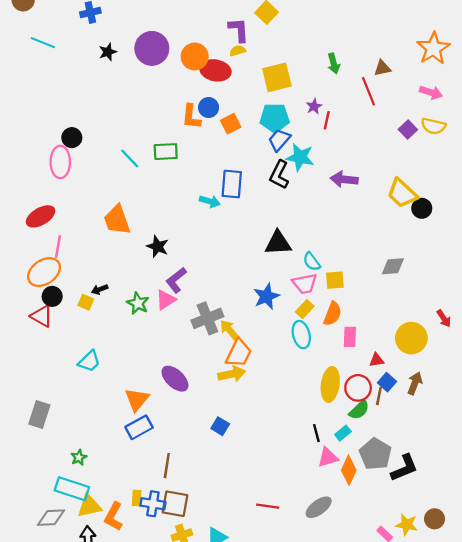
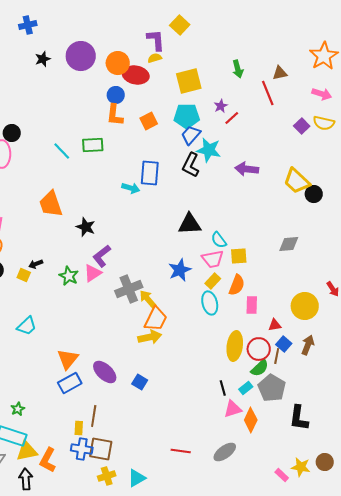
blue circle: (209, 107) -> (116, 95), moved
red line: (327, 120) -> (232, 118), turned 35
purple ellipse: (175, 379) -> (105, 372), moved
gray pentagon: (375, 454) -> (272, 388), moved
black L-shape: (404, 468) -> (299, 418), turned 120
yellow rectangle: (137, 498) -> (79, 428), moved

